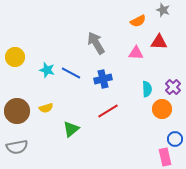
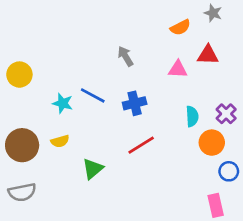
gray arrow: (96, 43) -> (125, 56), size x0.7
cyan star: (47, 70) -> (63, 103), moved
blue circle: (175, 139) -> (229, 171), moved

